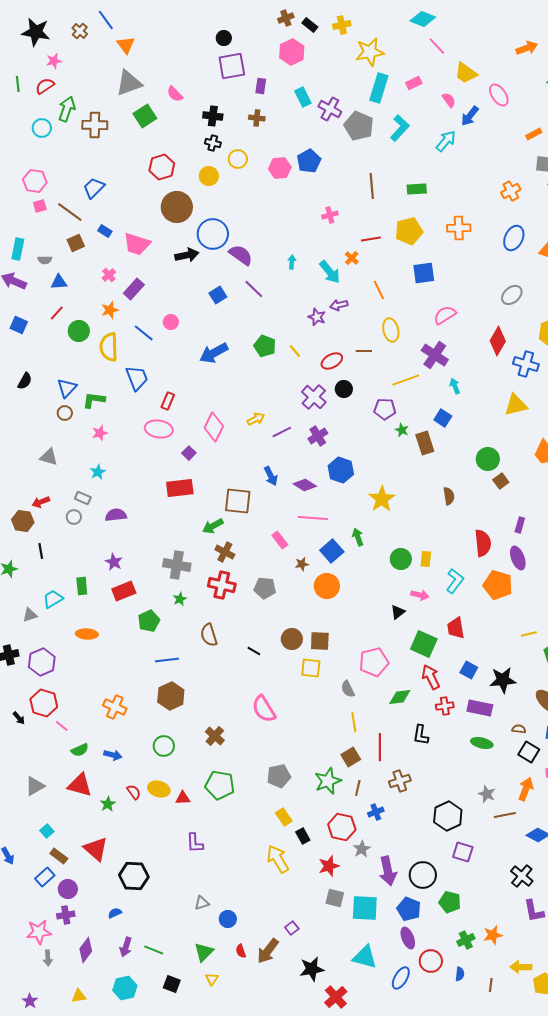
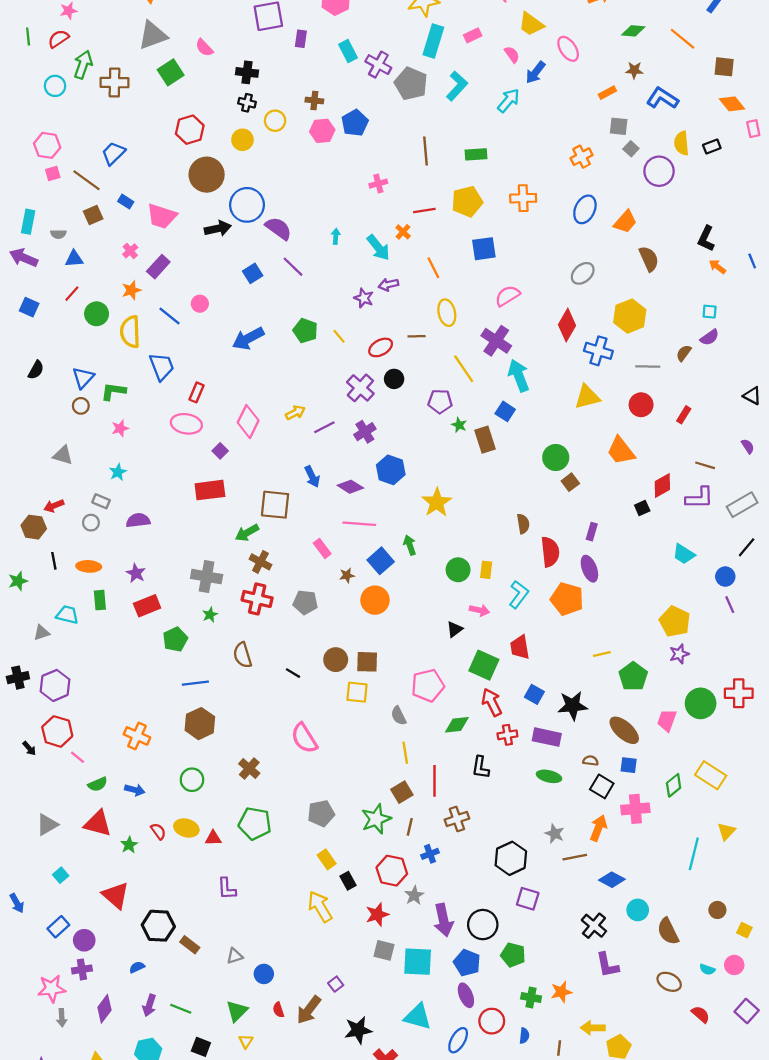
brown cross: (257, 118) -> (314, 100), moved
yellow line: (406, 380) -> (464, 369), turned 76
cyan arrow: (455, 386) -> (519, 376), size x1.8
brown semicircle: (449, 496) -> (523, 524), moved
cyan trapezoid: (53, 599) -> (67, 615), turned 45
orange ellipse: (87, 634) -> (89, 566), moved
brown rectangle: (59, 856) -> (190, 945), moved
green cross: (466, 940) -> (531, 998), turned 36

